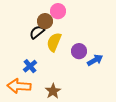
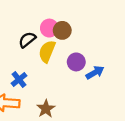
pink circle: (58, 11) -> (49, 28), moved
brown circle: (45, 21) -> (62, 30), moved

